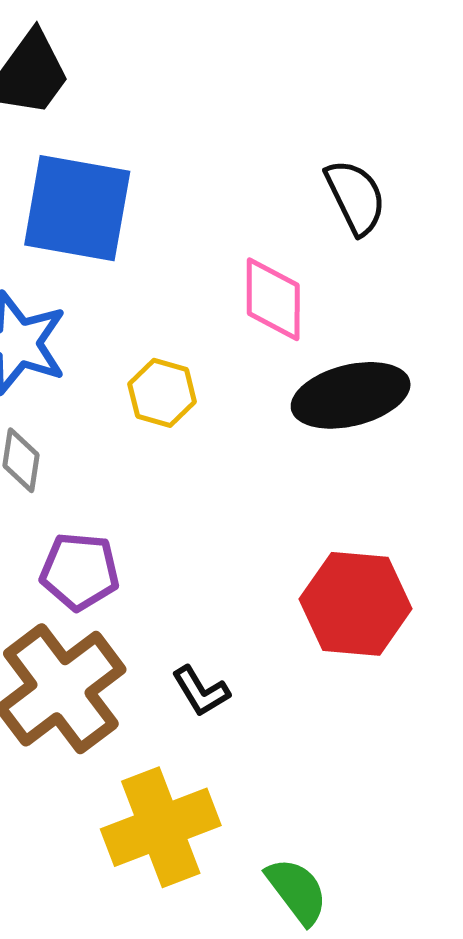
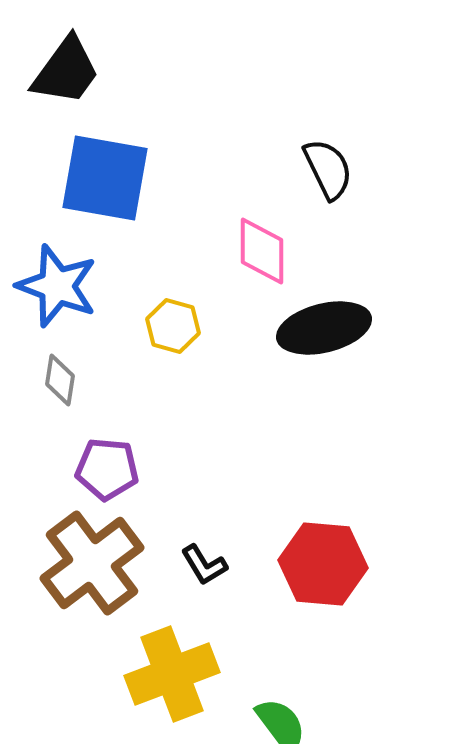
red hexagon: (356, 604) -> (323, 564), moved

